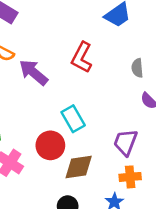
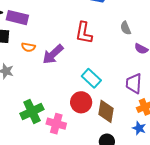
purple arrow: (33, 72) -> (53, 54), turned -65
brown diamond: (79, 167) -> (106, 111), turned -55

